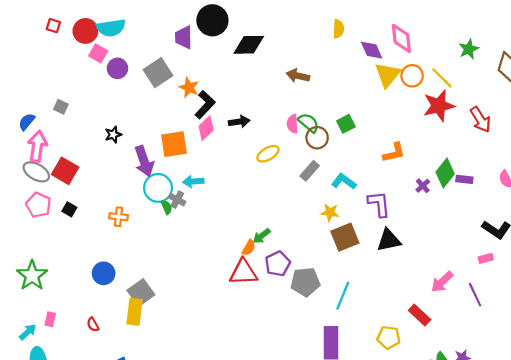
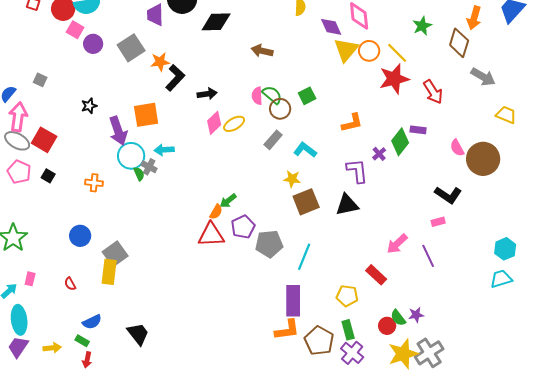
orange star: (189, 88) -> (160, 62), turned -30
pink diamond: (206, 128) -> (214, 123), moved
purple rectangle: (464, 179) -> (418, 130), moved
purple L-shape: (379, 204) -> (357, 171), moved

